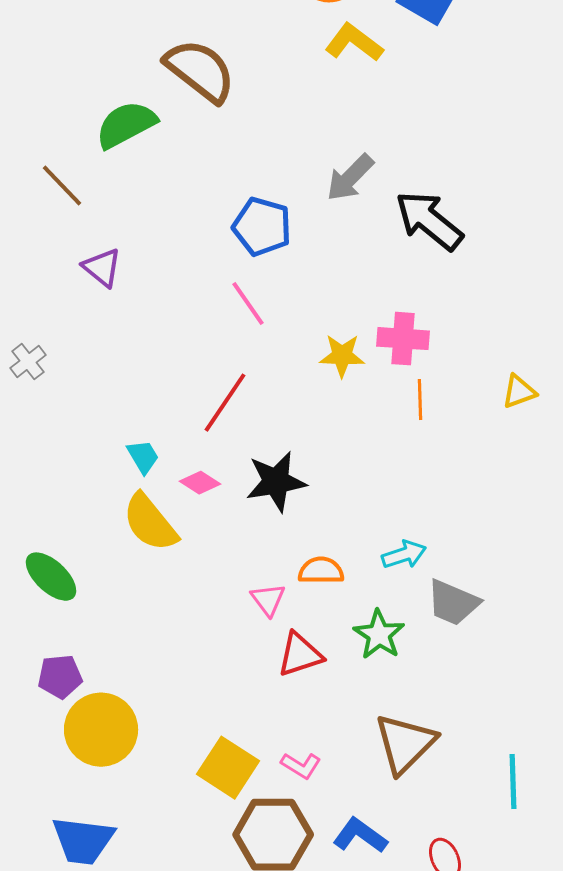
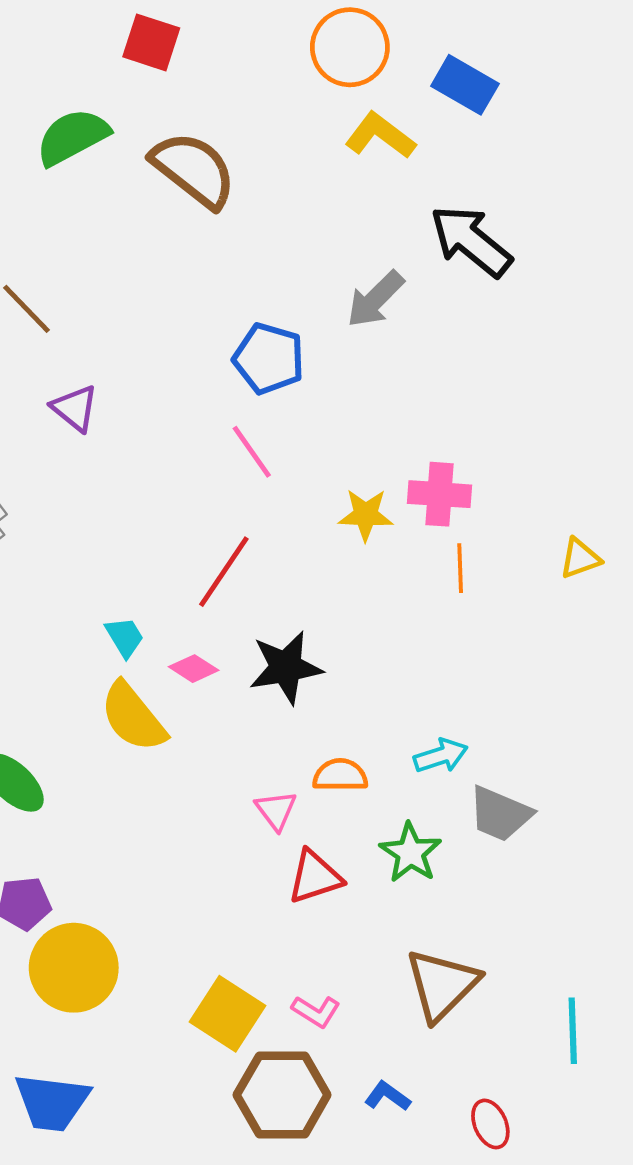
green semicircle: (126, 125) -> (73, 137), moved
black arrow: (429, 221) -> (471, 241), moved
blue L-shape: (360, 836) -> (387, 1096), size x0.7

